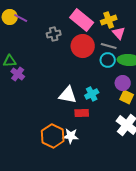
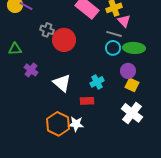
gray cross: (54, 34) -> (47, 30), moved, turned 32
red circle: (83, 46) -> (64, 40), moved
purple cross: (18, 74) -> (31, 70), moved
white triangle: (68, 95) -> (62, 83), moved, turned 30

